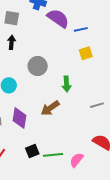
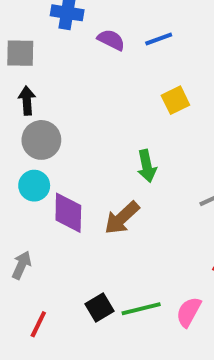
purple semicircle: (58, 18) -> (111, 40), size x0.6
blue line: (81, 29) -> (159, 39), moved
gray circle: (38, 66) -> (41, 140), moved
purple diamond: (20, 118) -> (68, 213), moved

